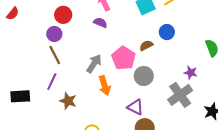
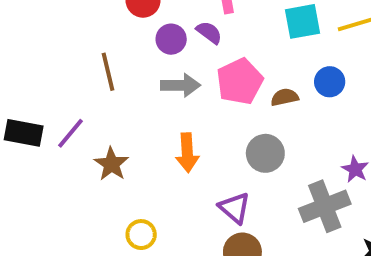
purple circle: (54, 34) -> (171, 39), moved
pink pentagon: (124, 58) -> (240, 81), moved
gray arrow: (94, 64) -> (181, 85), moved, turned 42
purple line: (52, 82) -> (71, 133), moved

